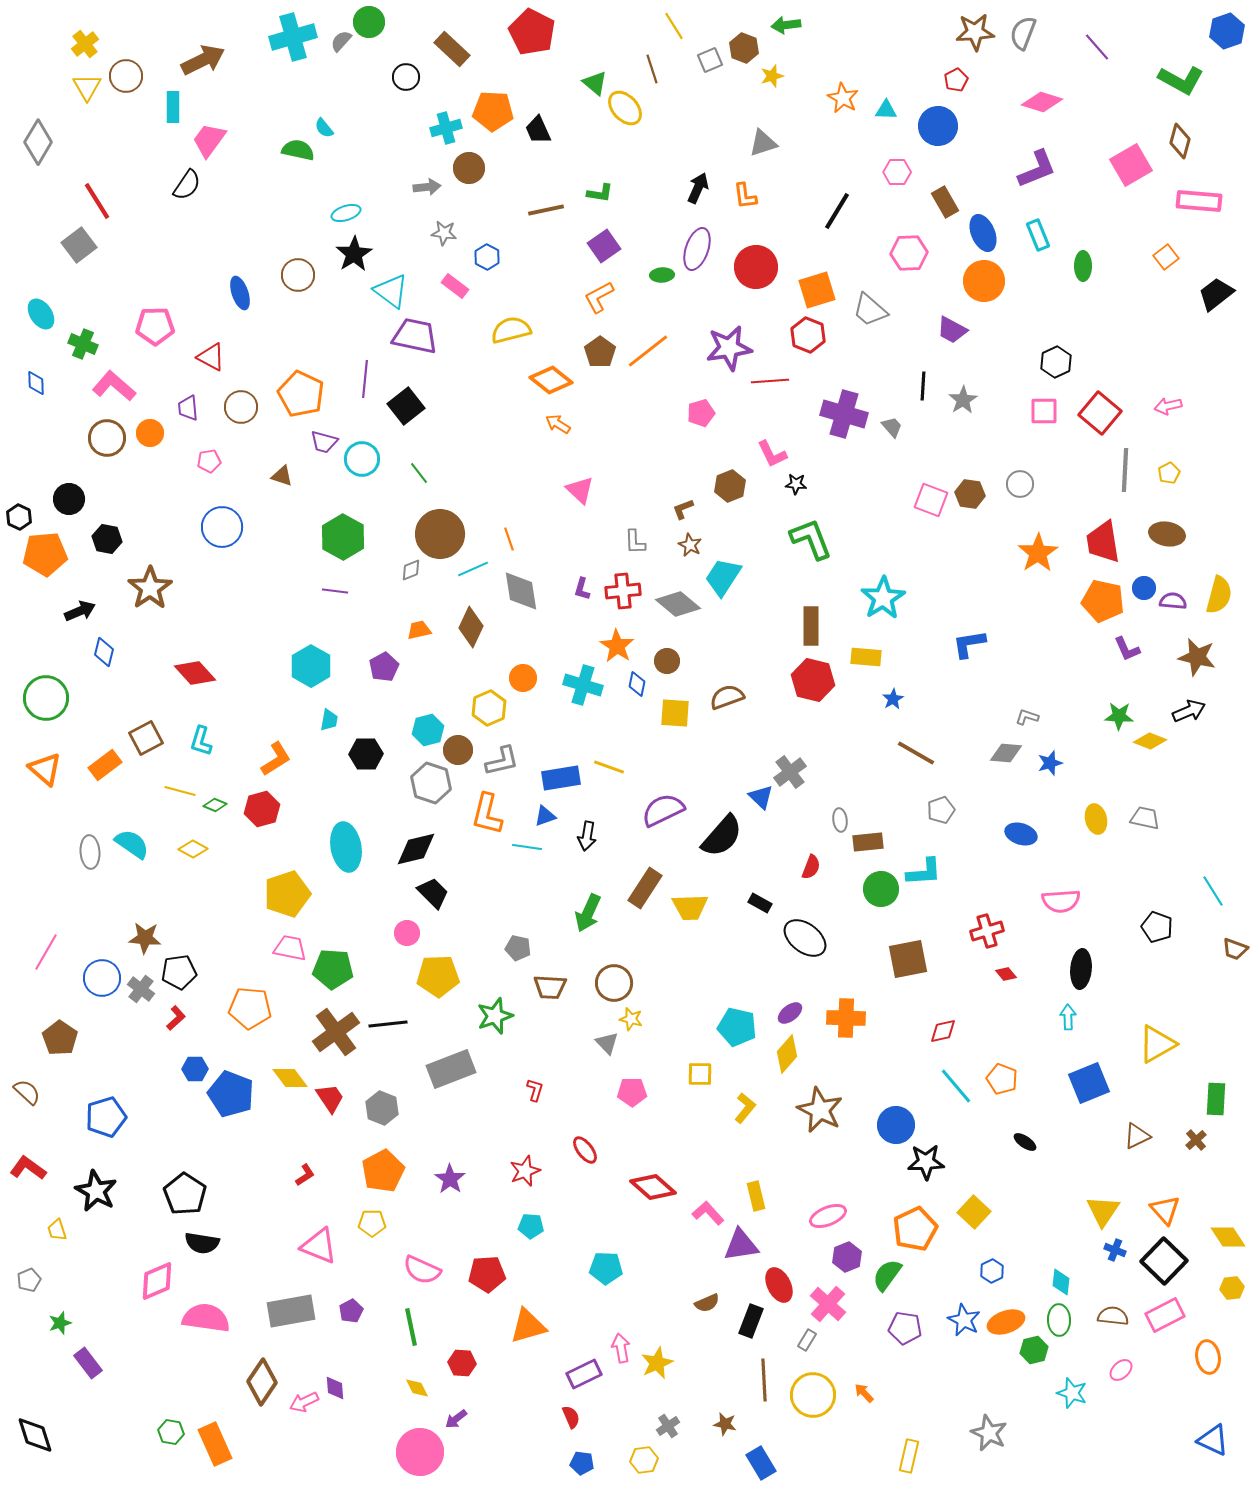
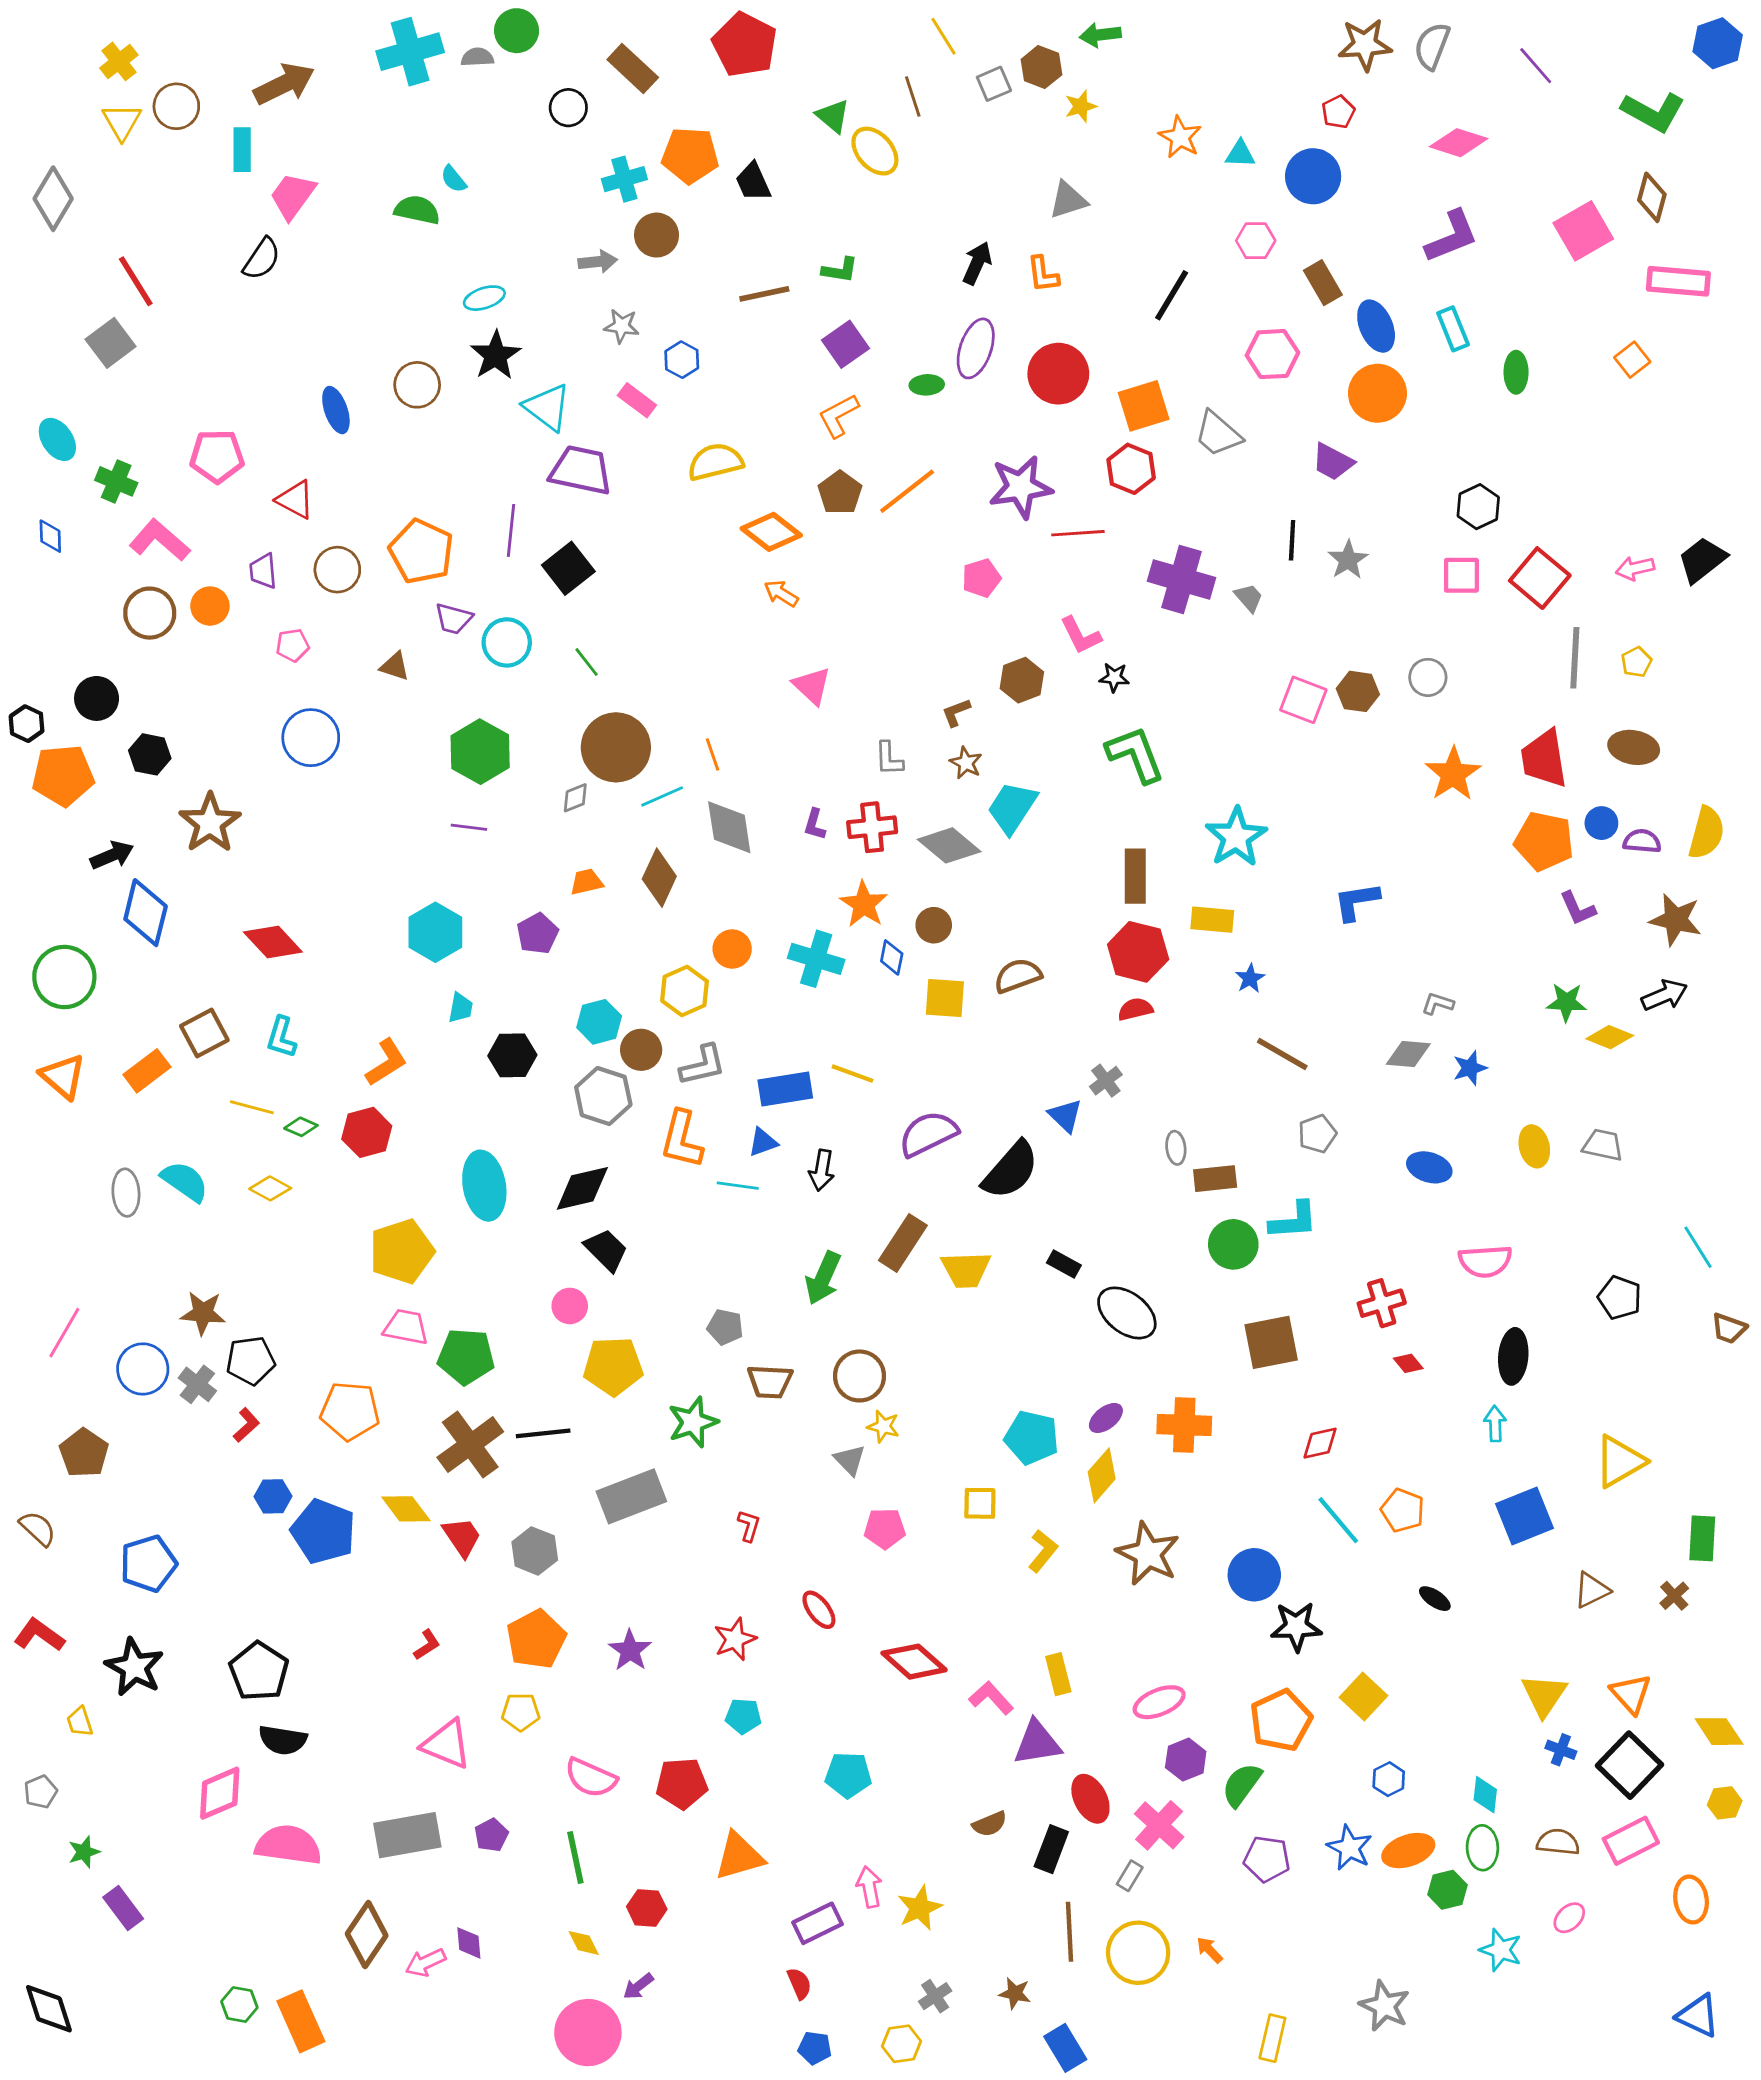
gray semicircle: (341, 41) -> (477, 57), turned 45
black trapezoid: (1216, 294) -> (1702, 560), moved
blue diamond: (104, 652) -> (146, 913), size x1.6
gray cross: (790, 772) -> (1106, 1081), size x0.7
red semicircle: (811, 867) -> (1135, 1009), moved, turned -125

